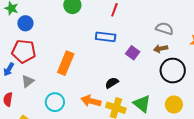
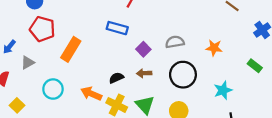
gray semicircle: (165, 29) -> (175, 42), moved, turned -36
brown arrow: (161, 49) -> (144, 73), moved
red pentagon: (24, 51) -> (42, 29), moved

